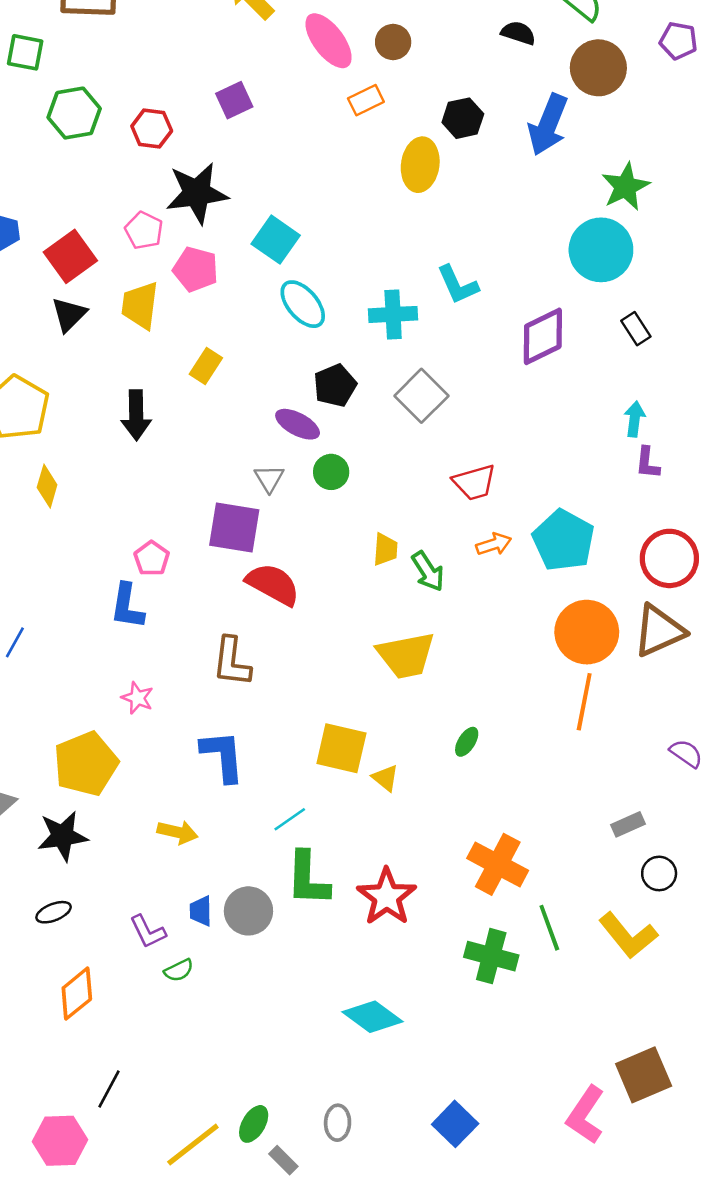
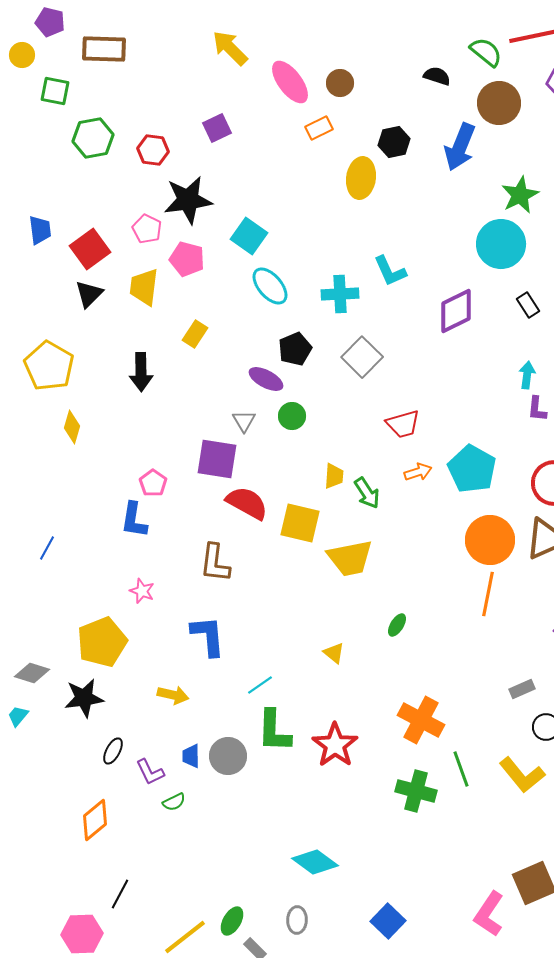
yellow square: (341, 748) -> (300, 523), moved
black ellipse: (54, 912) -> (113, 751), moved, turned -40
cyan diamond: (372, 1017) -> (315, 862), moved

